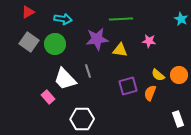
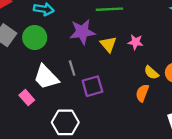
pink star: (149, 41) -> (136, 42), moved
yellow triangle: (120, 50) -> (108, 44), turned 42
purple square: (128, 86) -> (92, 86), moved

